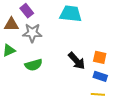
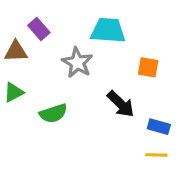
gray star: (32, 33) -> (77, 63), moved, turned 30
orange square: (100, 57) -> (148, 67), moved

